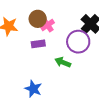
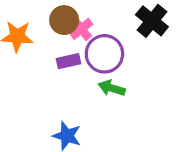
purple circle: (78, 42) -> (104, 54), moved

